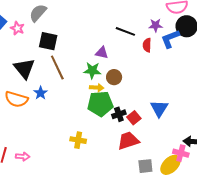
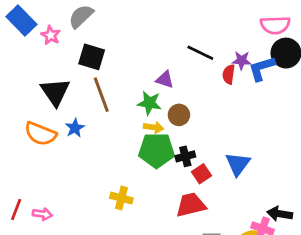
purple star: (156, 25) -> (242, 60), moved
black cross: (119, 114) -> (185, 156), moved

